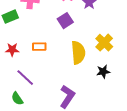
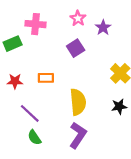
yellow semicircle: (78, 53) -> (78, 102), moved
green semicircle: (17, 99) -> (34, 137), moved

